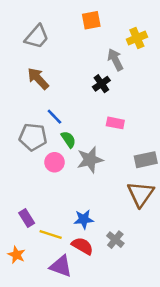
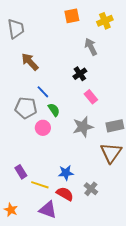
gray trapezoid: (37, 37) -> (16, 29), moved, turned -50
yellow cross: (137, 38) -> (105, 21), moved
black cross: (101, 84) -> (80, 74), moved
pink rectangle: (115, 123) -> (91, 97), turned 40
gray star: (90, 160) -> (83, 127), moved
orange star: (16, 255) -> (11, 210), moved

